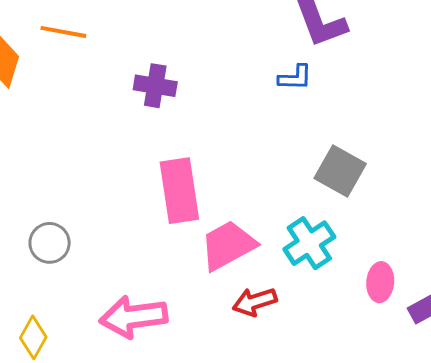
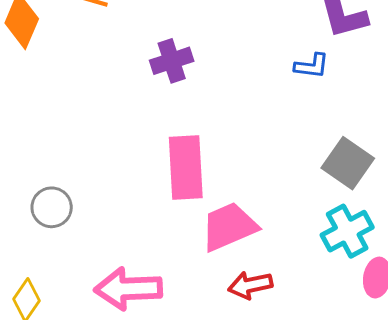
purple cross: (155, 86) -> (172, 61), turned -33
cyan cross: (309, 243) -> (347, 231), moved

